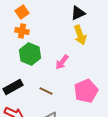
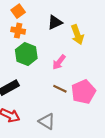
black triangle: (78, 13) -> (55, 22), moved
brown line: (46, 91) -> (60, 89), moved

